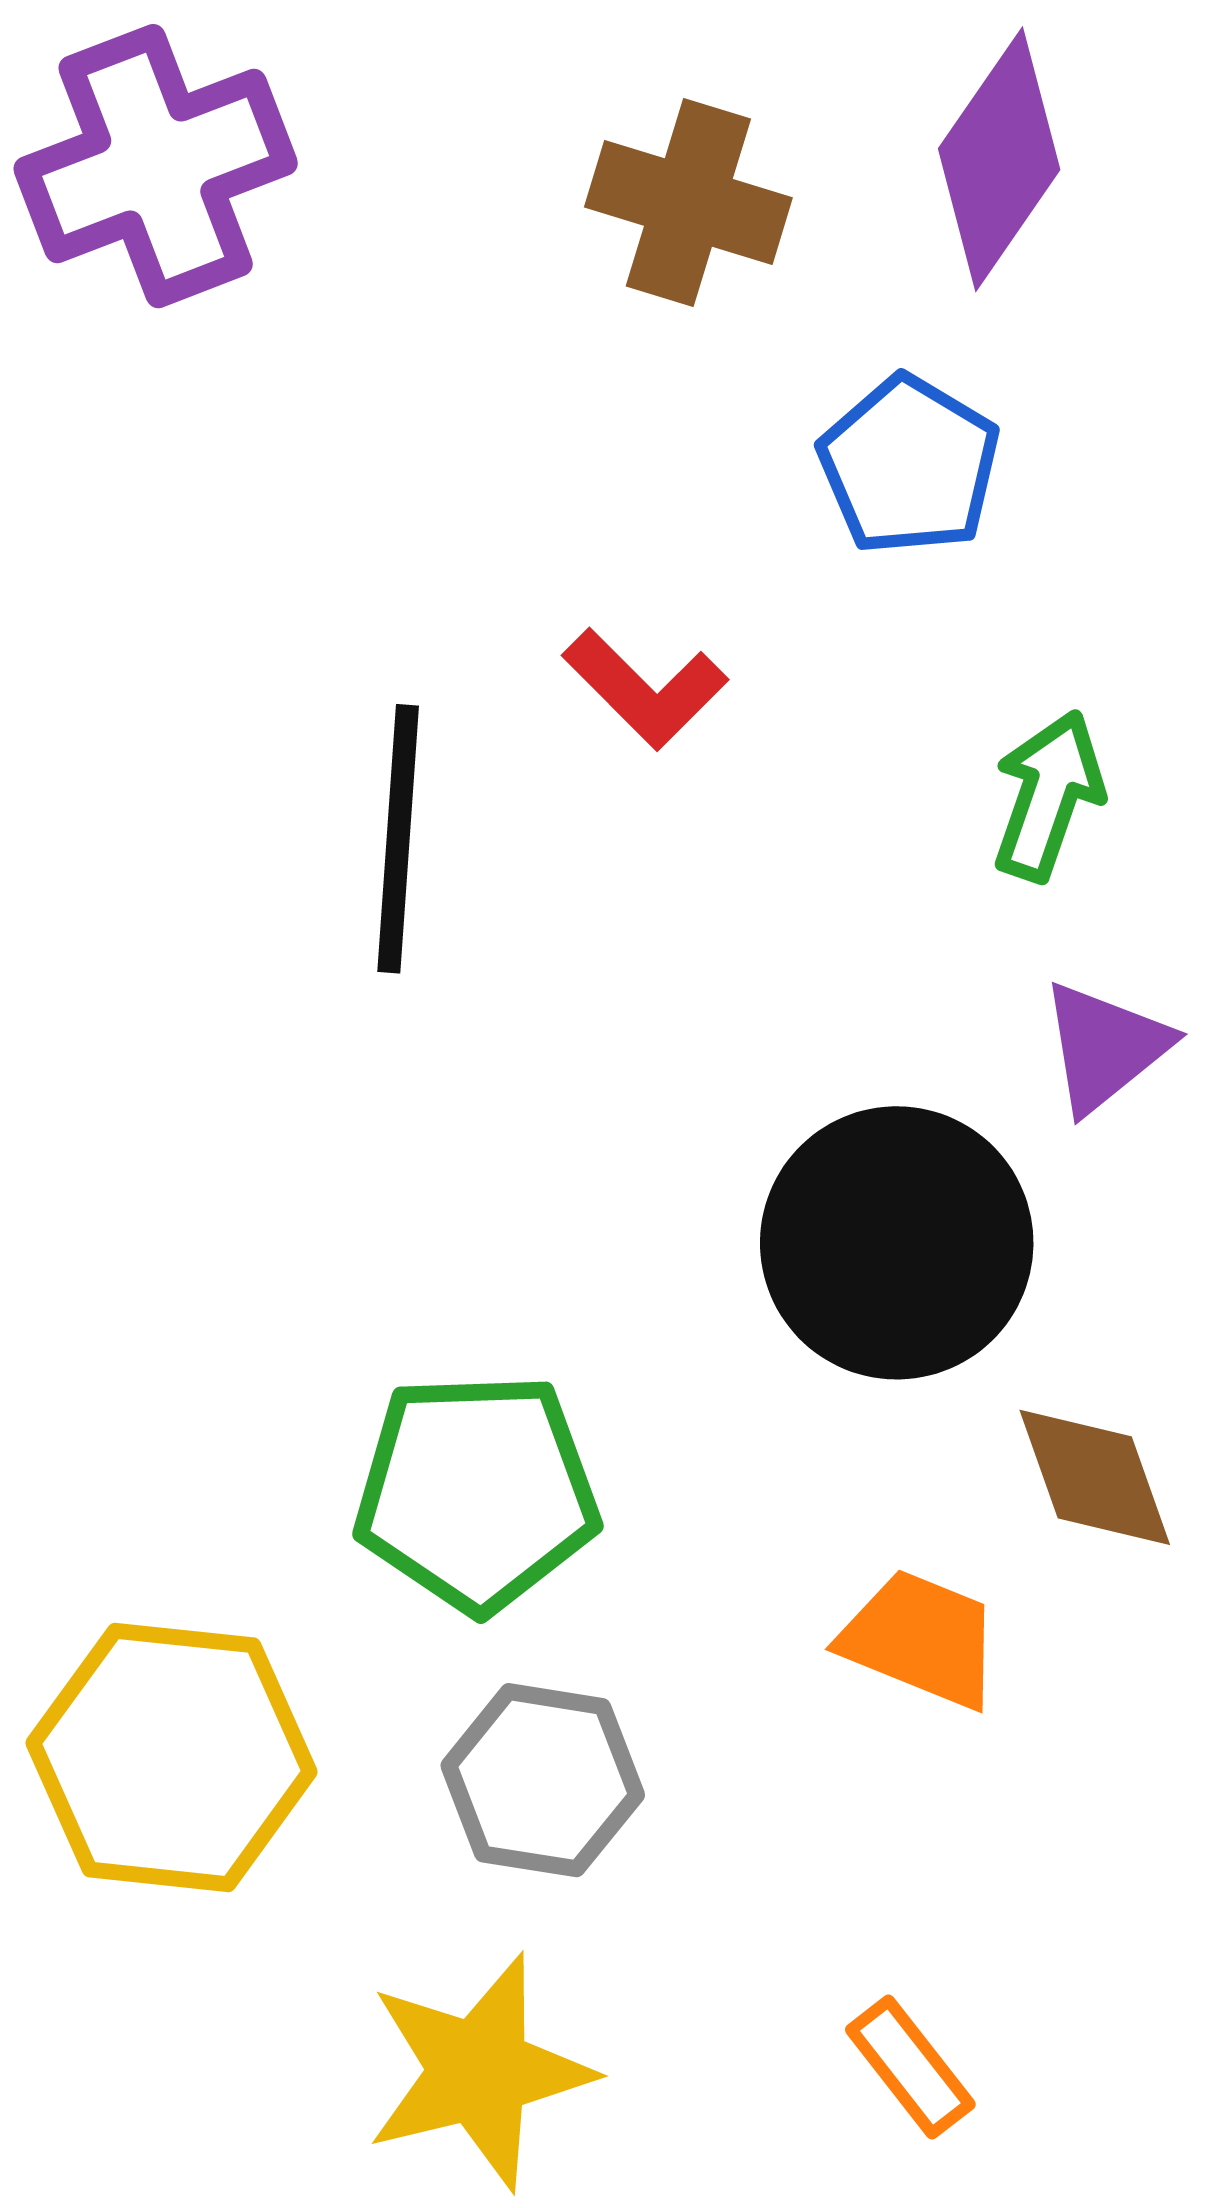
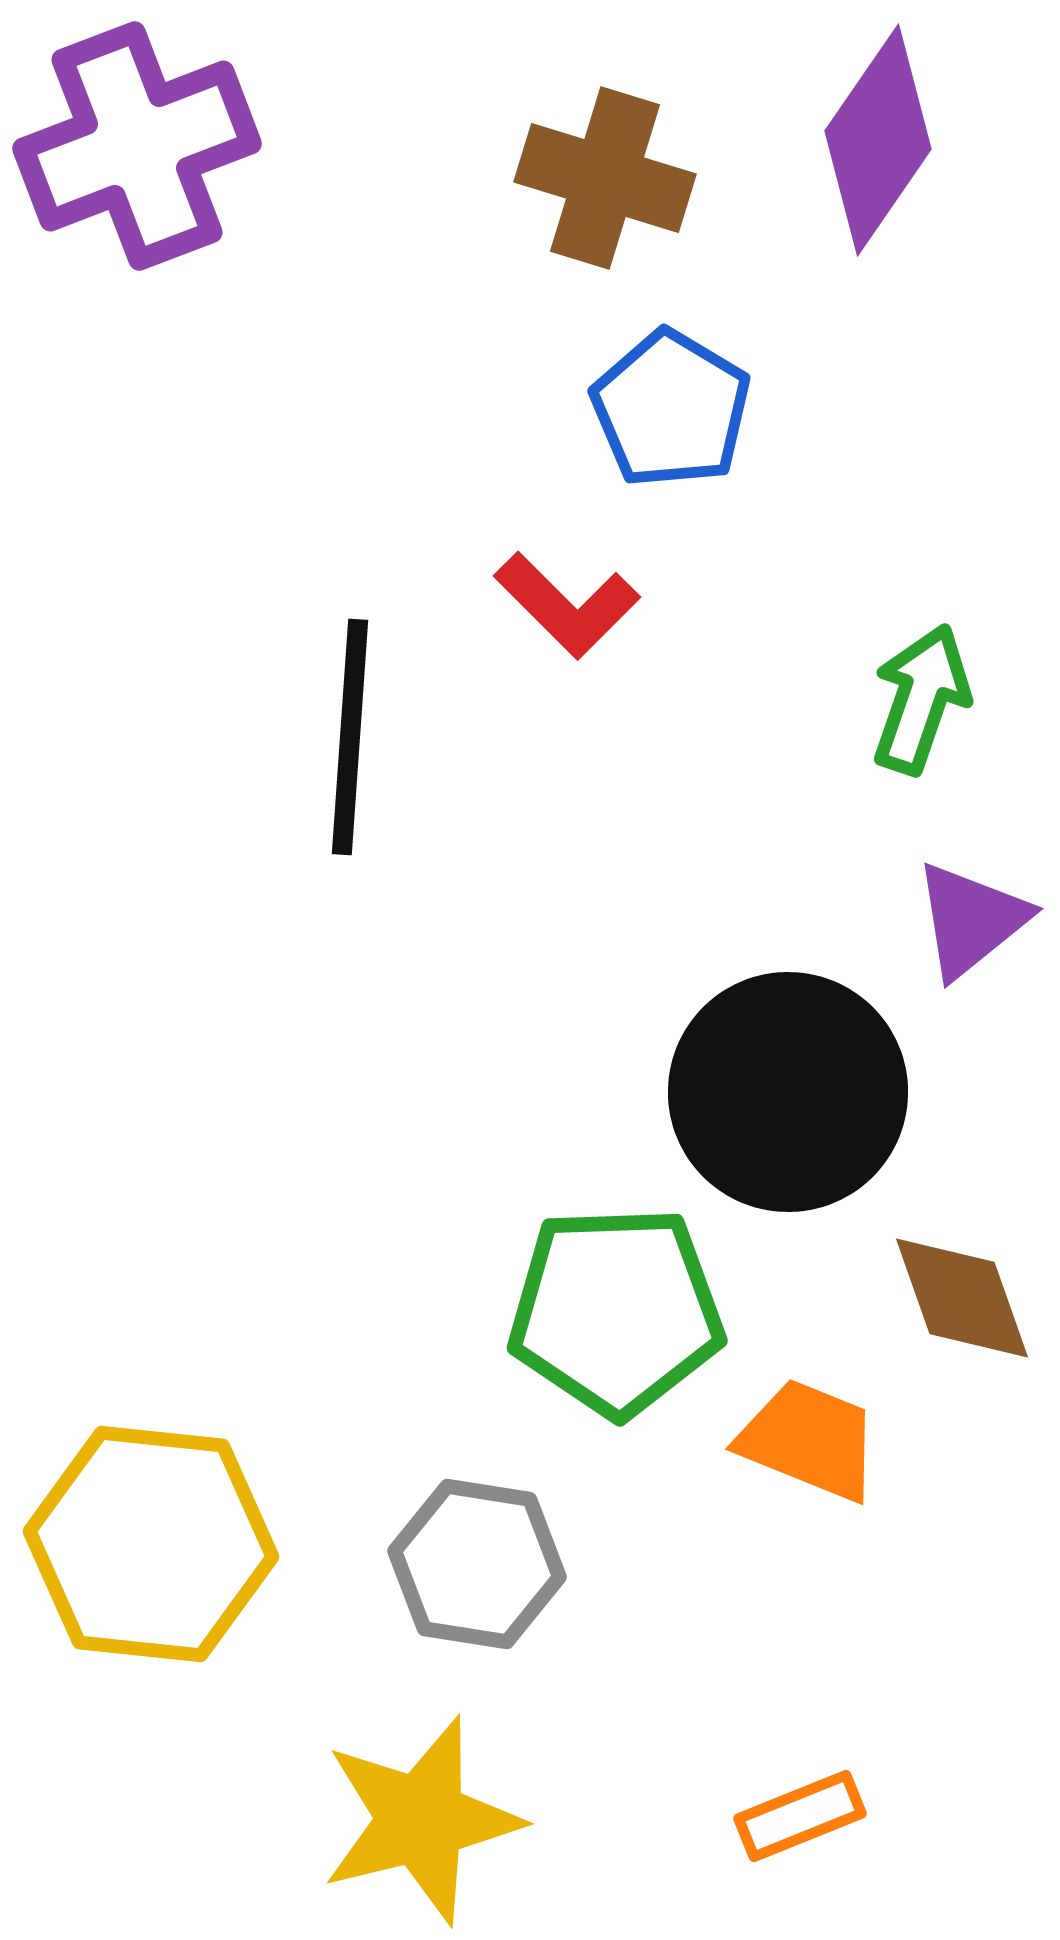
blue pentagon: (909, 465) -> (671, 409), moved
green pentagon: (477, 1492) -> (616, 1311), moved
orange rectangle: (910, 2067) -> (800, 1816), turned -74

